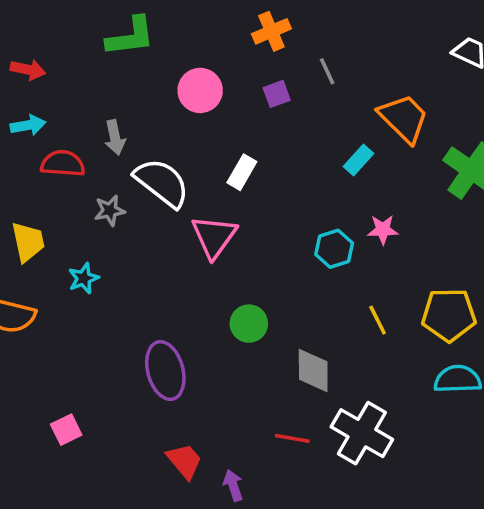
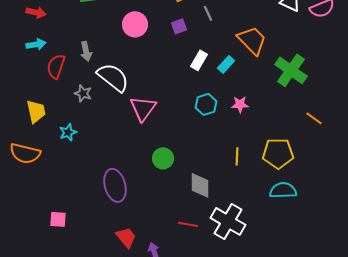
red semicircle: (63, 164) -> (56, 66), turned -75
white rectangle: (242, 172) -> (199, 60), moved
gray star: (110, 210) -> (83, 93), turned 30
cyan hexagon: (334, 249) -> (206, 104), moved
yellow line: (378, 320) -> (237, 156), turned 30
pink square: (66, 430) -> (58, 219), turned 30

